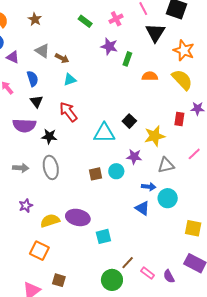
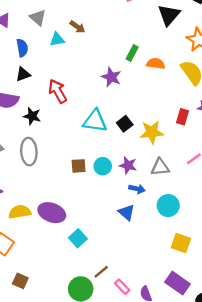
purple star: (109, 46) -> (111, 77), moved
brown arrow: (62, 58) -> (77, 27), moved
green rectangle: (127, 59) -> (132, 53), moved
cyan triangle: (70, 80) -> (57, 39), moved
black triangle: (36, 101) -> (23, 74), turned 40
black square: (129, 121) -> (125, 124), moved
purple star: (134, 157) -> (128, 165), moved
cyan circle: (168, 198) -> (168, 206), moved
cyan square: (103, 236) -> (78, 238), turned -35

